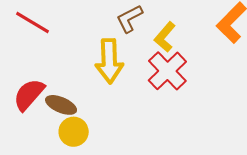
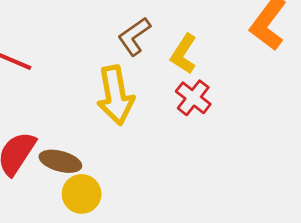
red cross: (167, 71) -> (193, 98), size x0.7

